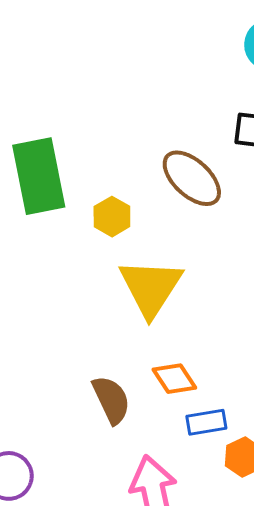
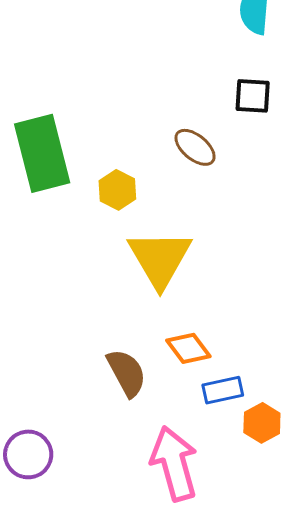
brown ellipse: (192, 178) -> (195, 147), size x0.7

